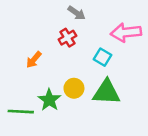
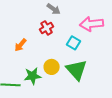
green triangle: (106, 92) -> (77, 70), turned 45
green star: (49, 100) -> (33, 76), turned 30

